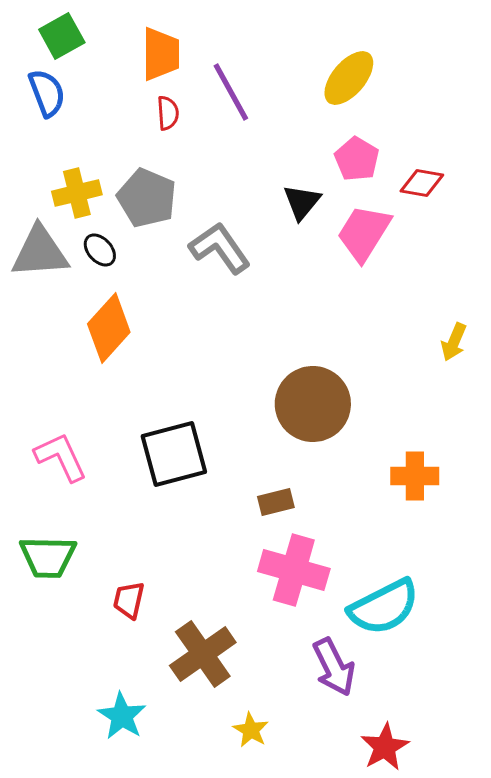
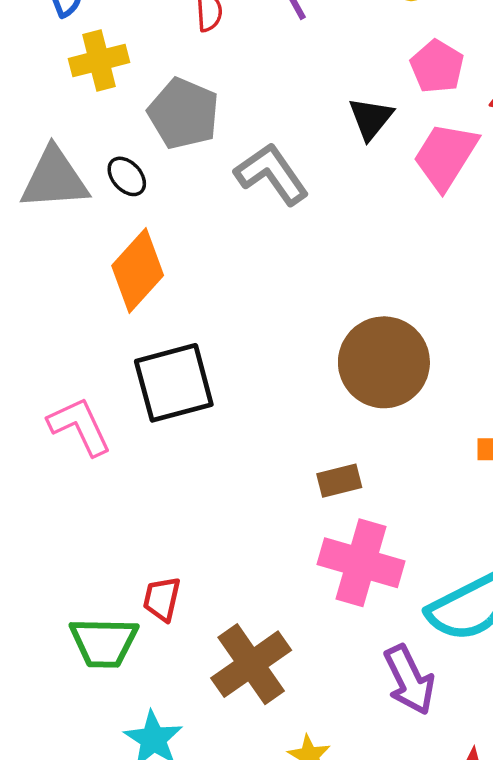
yellow cross: (77, 193) -> (99, 61), moved
black square: (174, 454) -> (174, 383), moved
green trapezoid: (48, 557) -> (104, 642), moved

